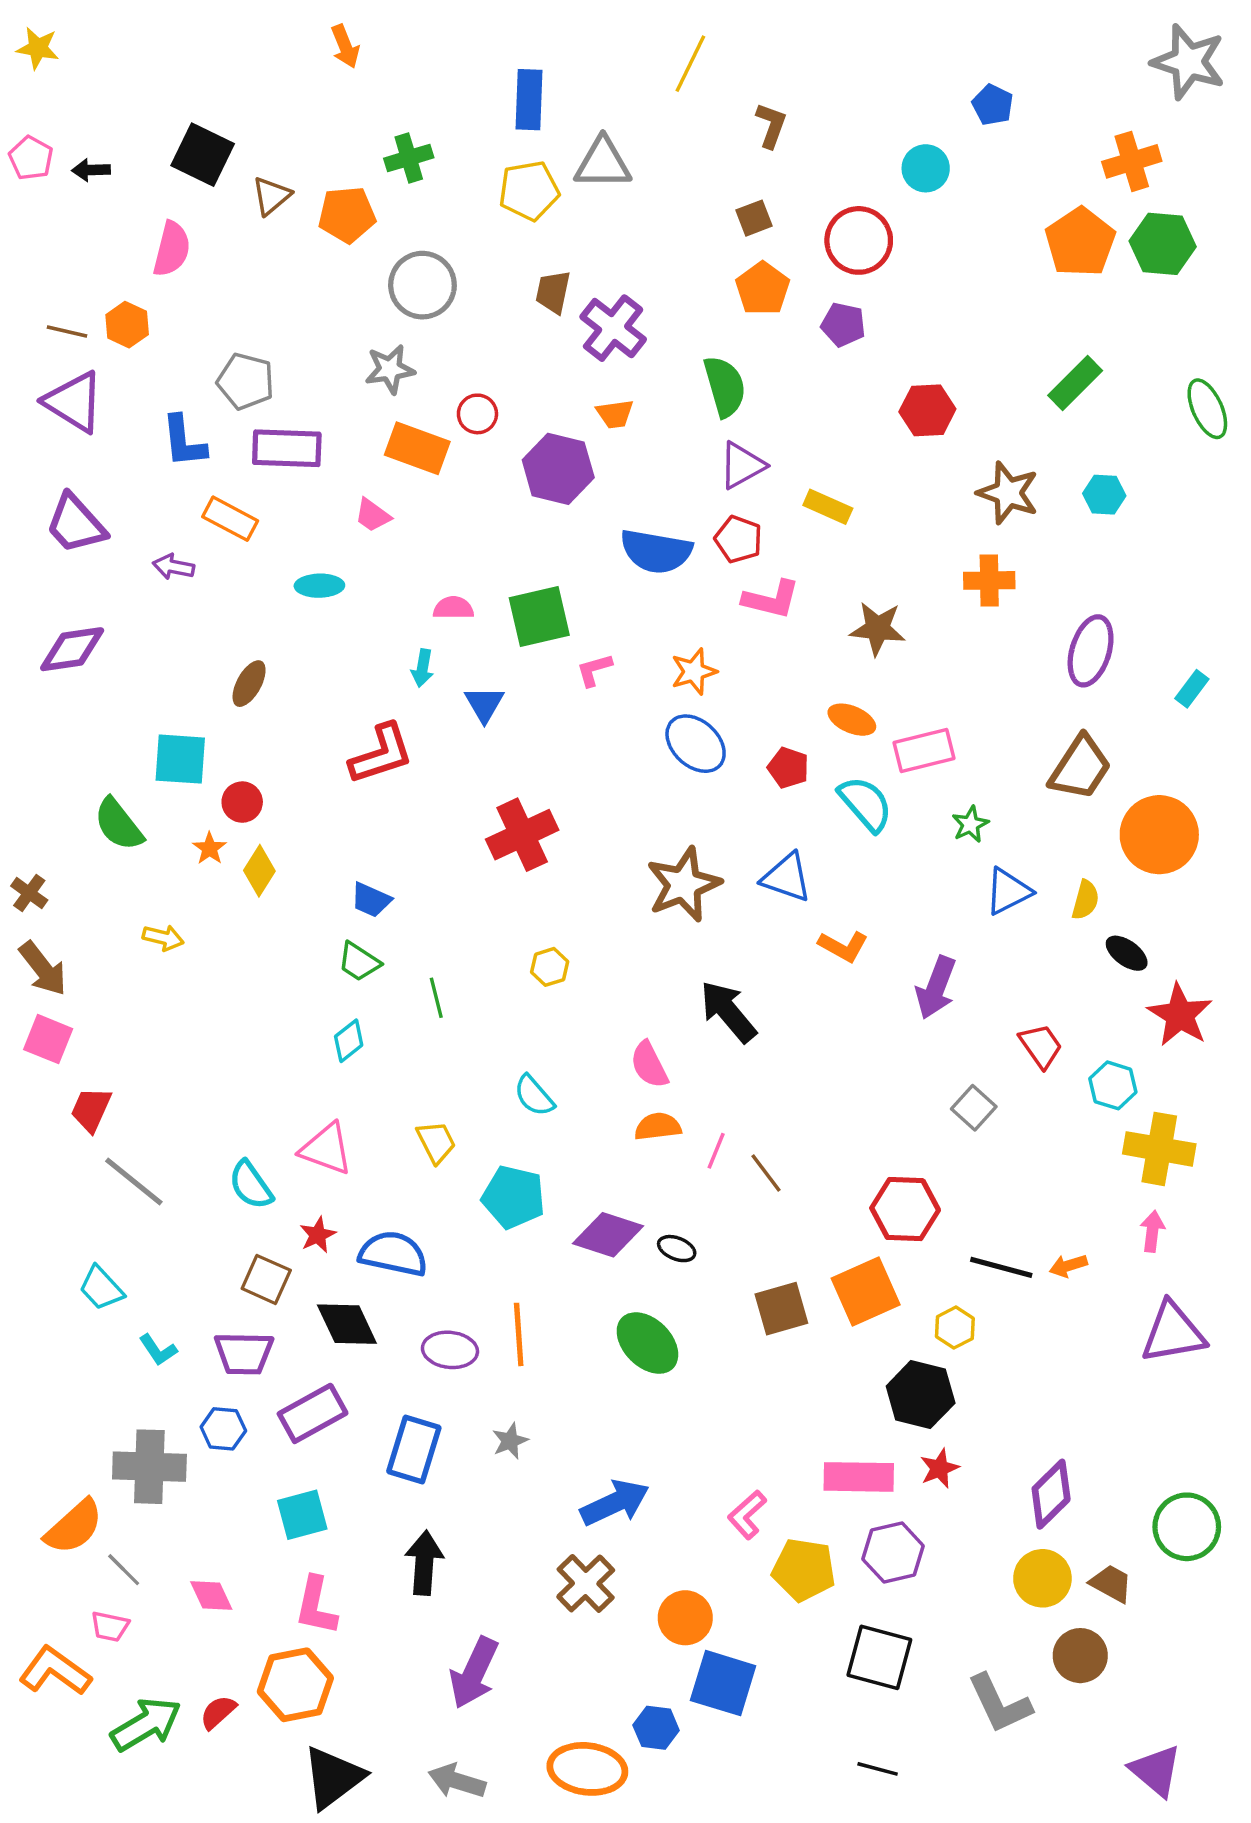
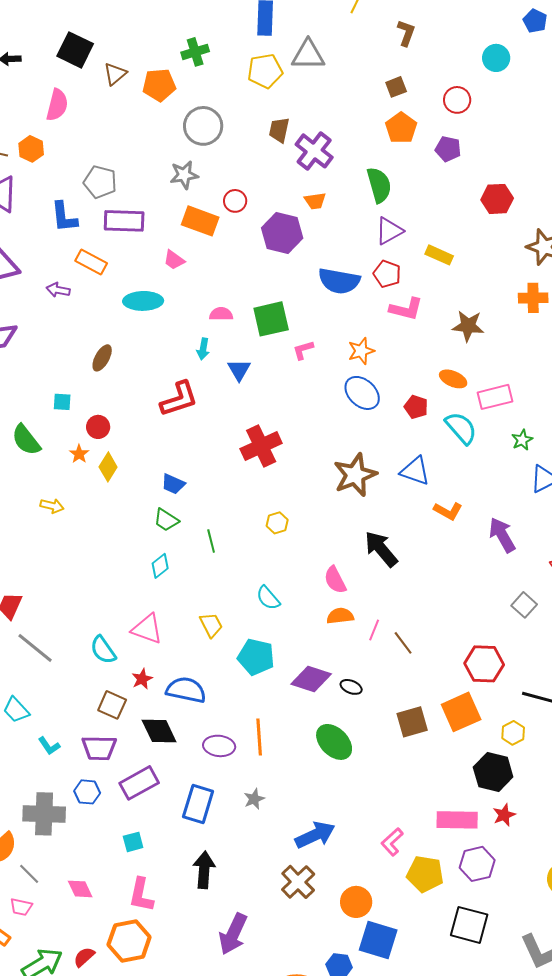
red circle: (859, 240) -> (457, 100), size x0.7
cyan ellipse: (319, 586) -> (143, 301), size x1.4
cyan square: (180, 759) -> (62, 402), size x0.6
purple arrow: (936, 988) -> (502, 535), turned 129
cyan square: (302, 1515) -> (133, 842), size x0.7

